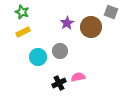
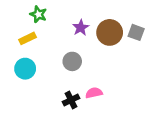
green star: (22, 12) -> (38, 14), moved
gray square: (111, 12) -> (136, 32), moved
cyan circle: (38, 57) -> (25, 69), moved

